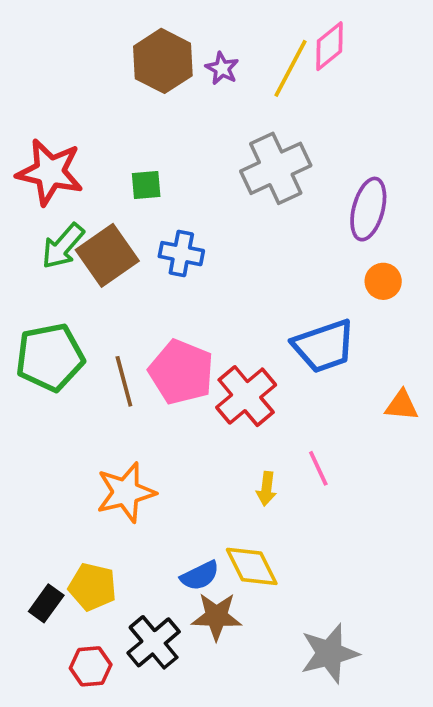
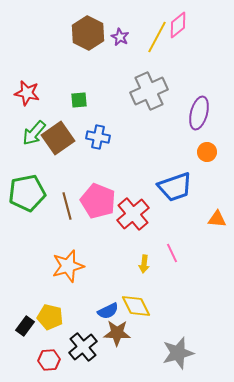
red star: (50, 172) -> (27, 93), size x0.7

